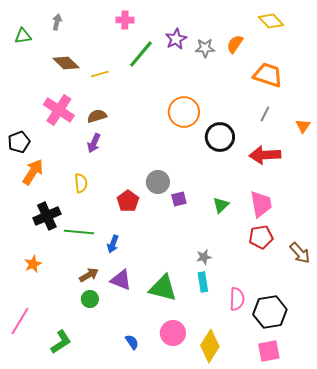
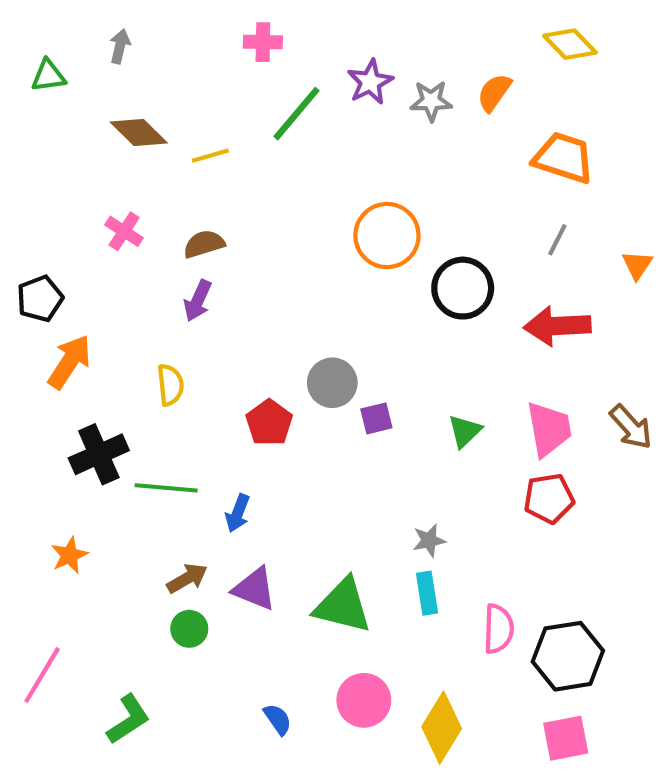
pink cross: (59, 110) -> (124, 231), size x0.6
brown arrow: (300, 253) -> (631, 427), moved

